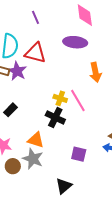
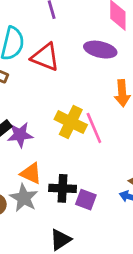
purple star: (17, 71) -> (20, 135), moved, turned 30
yellow cross: (60, 98) -> (71, 122), size x1.6
black cross: (55, 117) -> (63, 188), moved, turned -30

